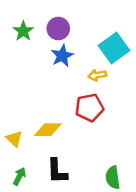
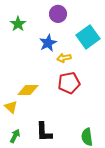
purple circle: (58, 29) -> (58, 14), moved
yellow arrow: (97, 75) -> (64, 58), moved
yellow diamond: (48, 130) -> (28, 90), moved

